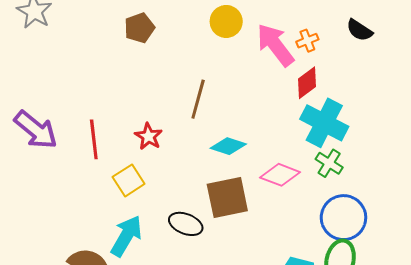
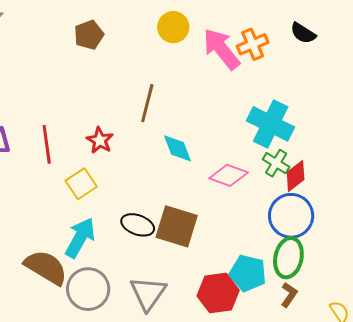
orange cross: (307, 41) -> (253, 44), size x1.4
red diamond: (307, 83) -> (296, 176), moved
cyan diamond: (228, 146) -> (178, 148), turned 52
brown square: (227, 198) -> (177, 226), moved, turned 30

